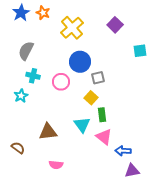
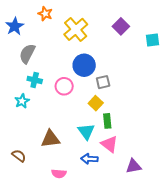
blue star: (21, 13) -> (15, 26), moved
cyan square: (140, 51) -> (152, 40), moved
blue arrow: (123, 151) -> (89, 159), moved
purple triangle: (132, 171) -> (134, 166), moved

